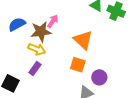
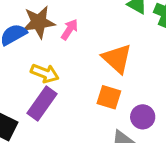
brown star: (41, 32) -> (39, 22), moved
purple rectangle: (35, 69) -> (42, 104), size x1.5

